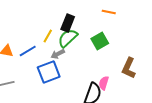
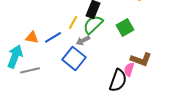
brown L-shape: (129, 68) -> (141, 59), moved, turned -95
blue square: (49, 72) -> (74, 58), turned -30

